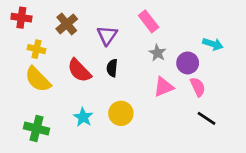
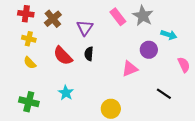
red cross: (21, 18) -> (26, 14), moved
gray star: (157, 53) -> (143, 16), moved, size x1.5
yellow semicircle: (38, 79) -> (30, 63), size x0.6
pink semicircle: (198, 87) -> (184, 65), moved
yellow circle: (121, 113) -> (111, 109), moved

